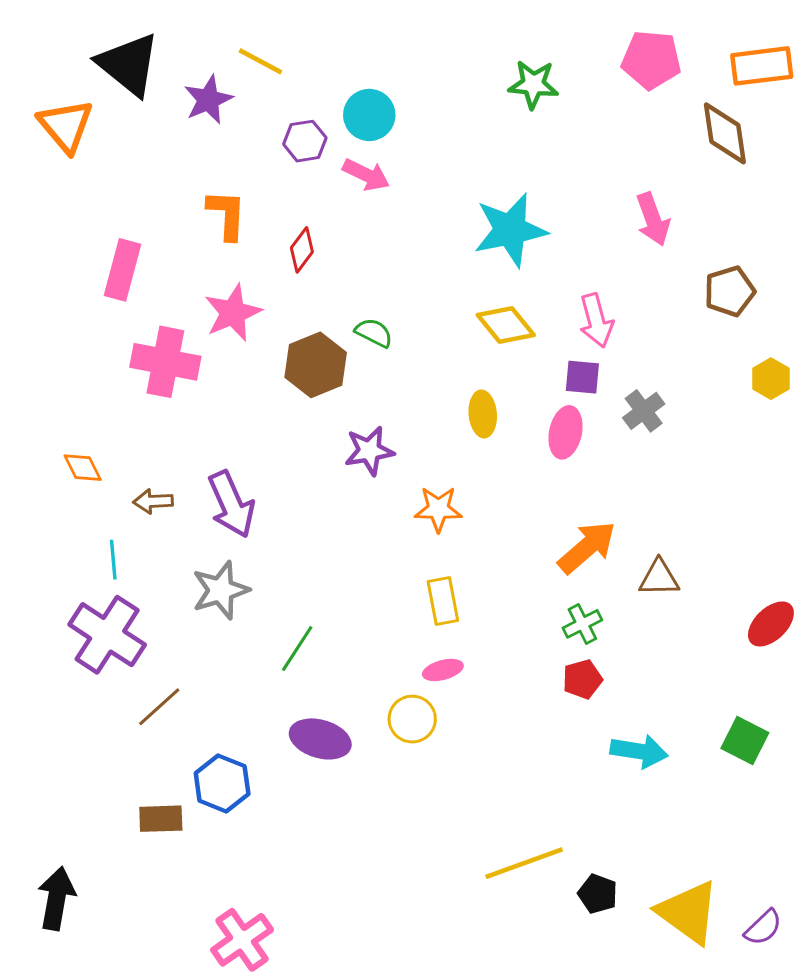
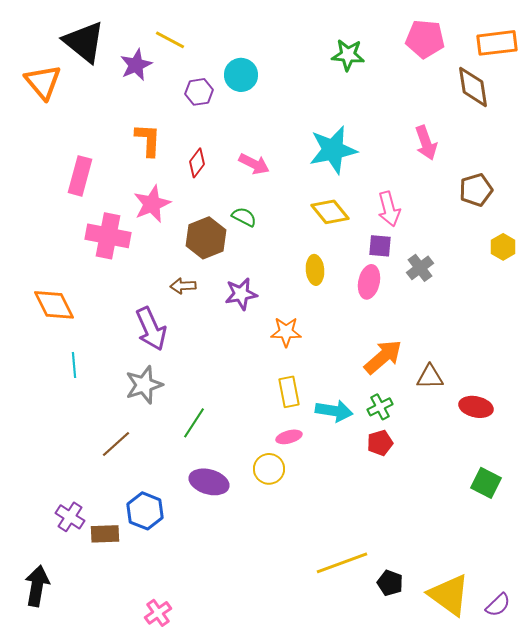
pink arrow: (366, 175) -> (254, 164), moved
orange diamond: (83, 468) -> (54, 305), size x1.6
brown arrow: (153, 501) -> (183, 286), moved
red ellipse: (771, 624) -> (476, 407), moved, turned 56
purple cross: (107, 635) -> (70, 517), moved, size x0.6
brown line: (159, 707) -> (116, 444), moved
cyan arrow: (639, 751) -> (334, 411), moved
pink cross: (242, 940) -> (158, 613), size x0.7

